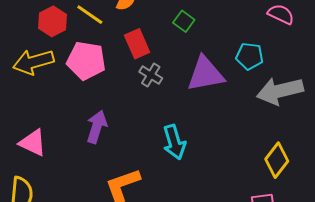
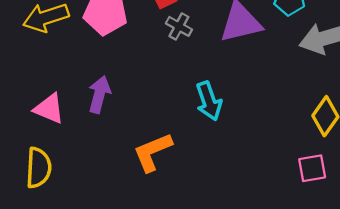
purple arrow: (97, 127) -> (99, 94), moved

